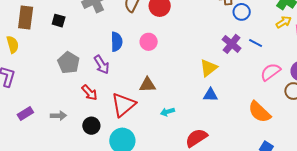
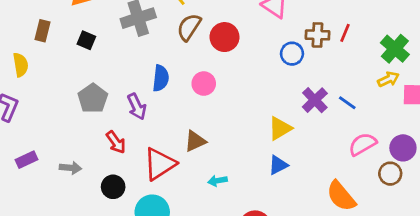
blue circle: (242, 12) -> (292, 54), moved
brown rectangle: (26, 18) -> (43, 31), size x0.7
brown triangle: (147, 85) -> (195, 141), turned -30
blue triangle: (210, 95) -> (278, 165), turned -35

